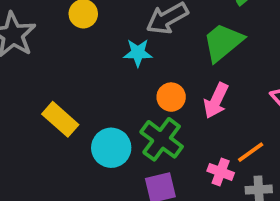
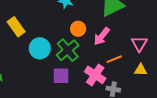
orange line: (251, 152) -> (114, 59), moved
pink cross: (221, 172) -> (95, 75), size x1.5

